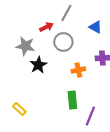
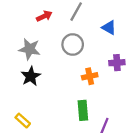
red arrow: (46, 27) -> (44, 16), moved
black star: (38, 65) -> (31, 76), moved

